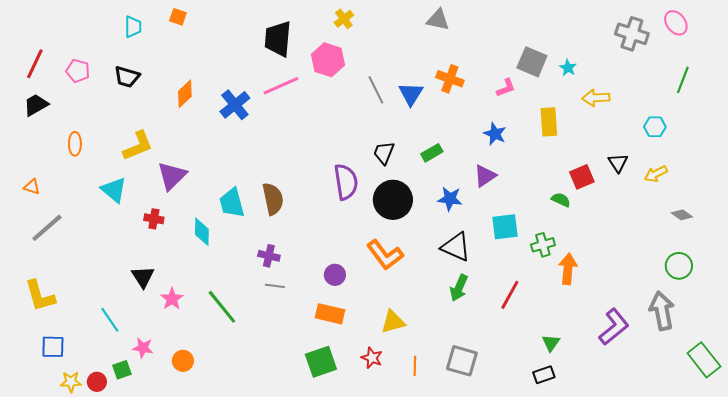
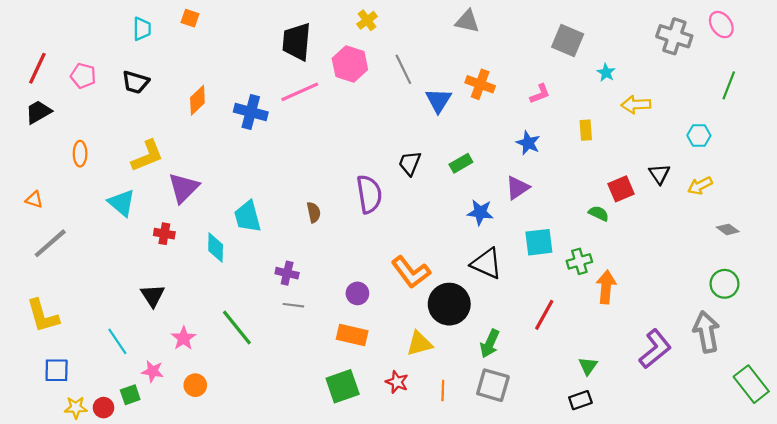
gray square: (532, 62) -> (568, 41), moved
gray line: (376, 90) -> (403, 69), moved
blue cross: (235, 105) -> (251, 112), turned -36
yellow rectangle: (549, 122) -> (586, 130), size x0.7
brown semicircle: (273, 199) -> (314, 212), moved, size x0.6
black circle: (393, 200) -> (449, 304), moved
green arrow: (459, 288) -> (490, 344), moved
pink star: (172, 299) -> (184, 338), moved

